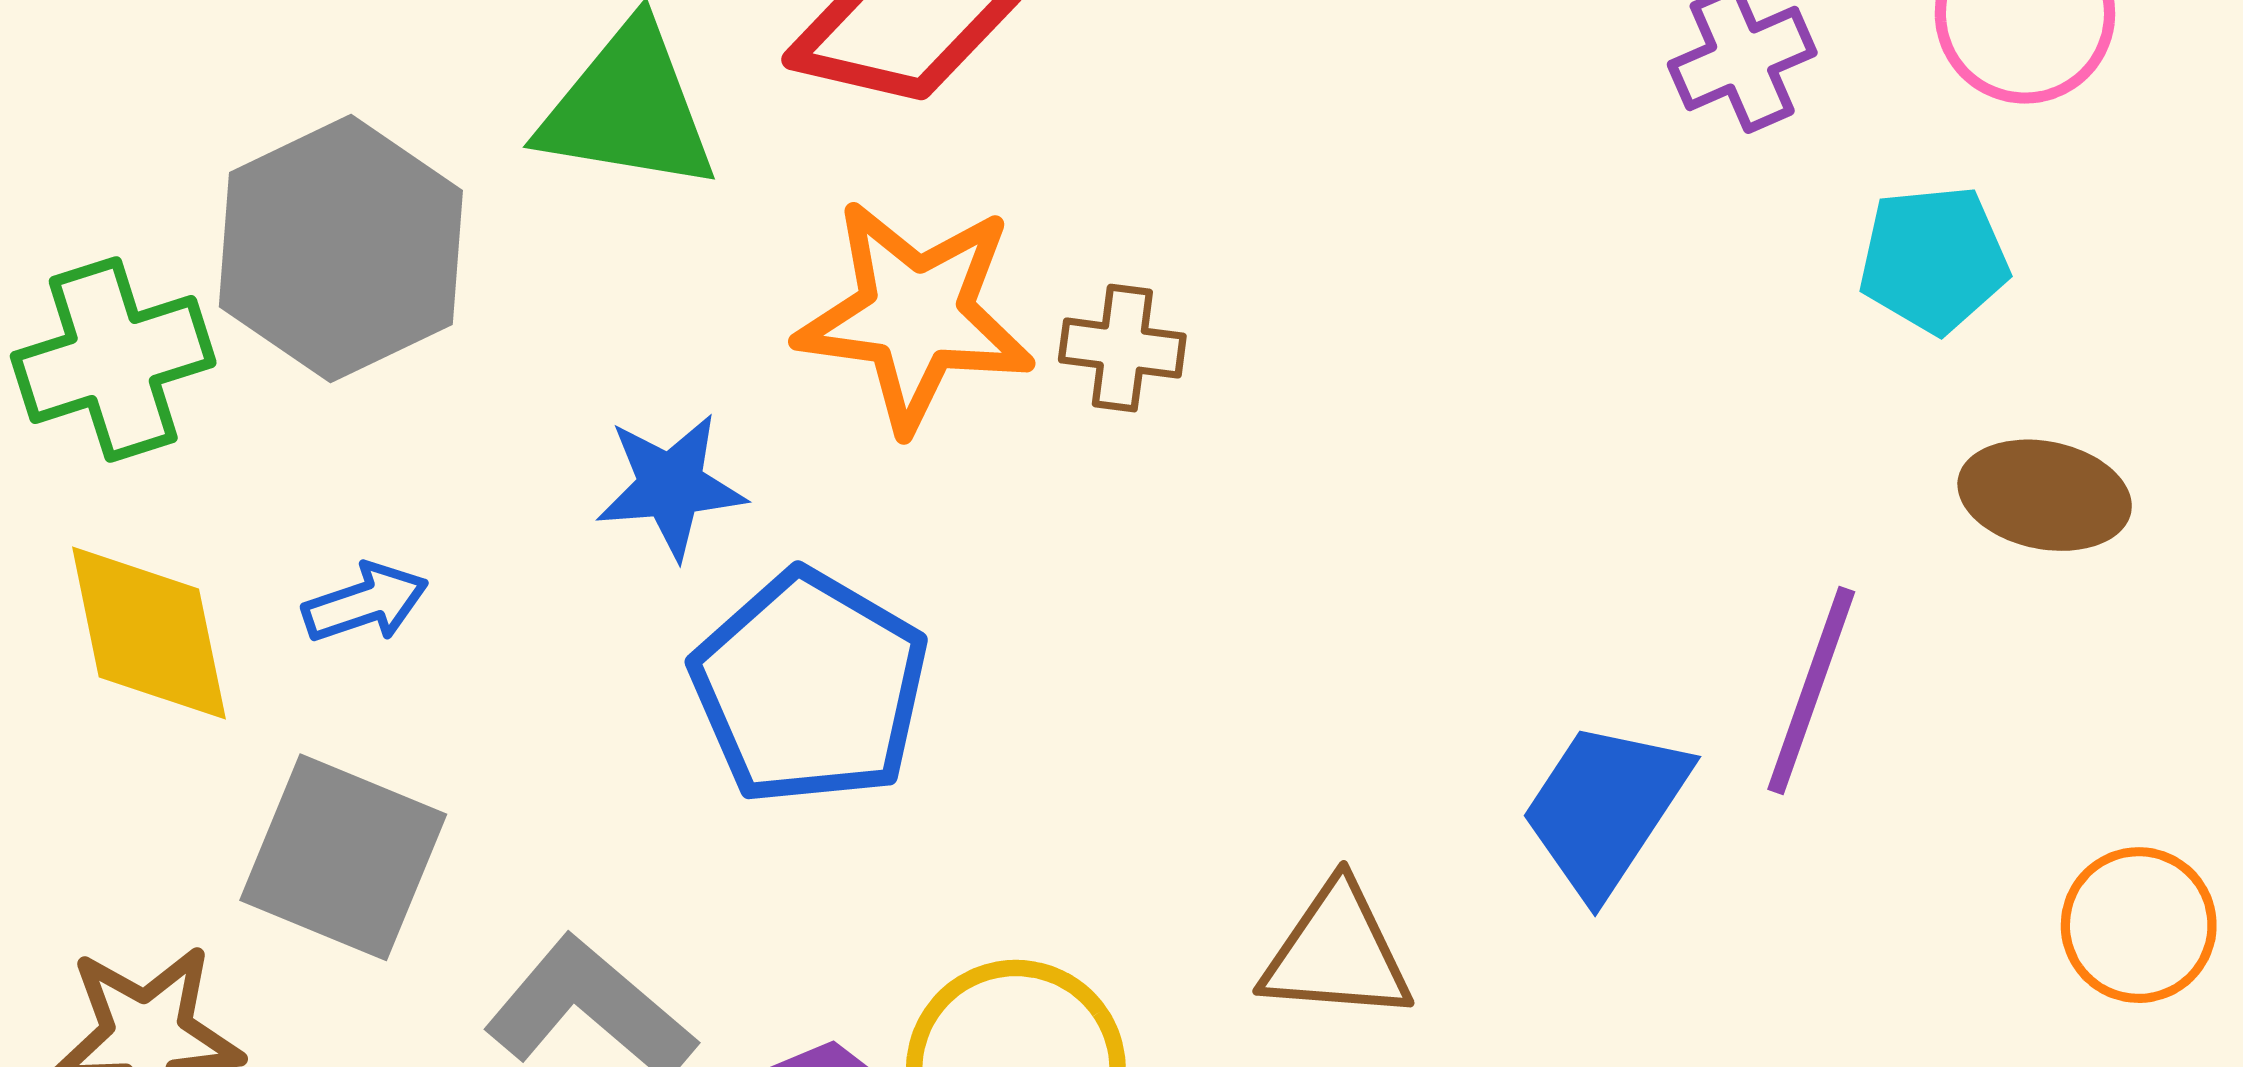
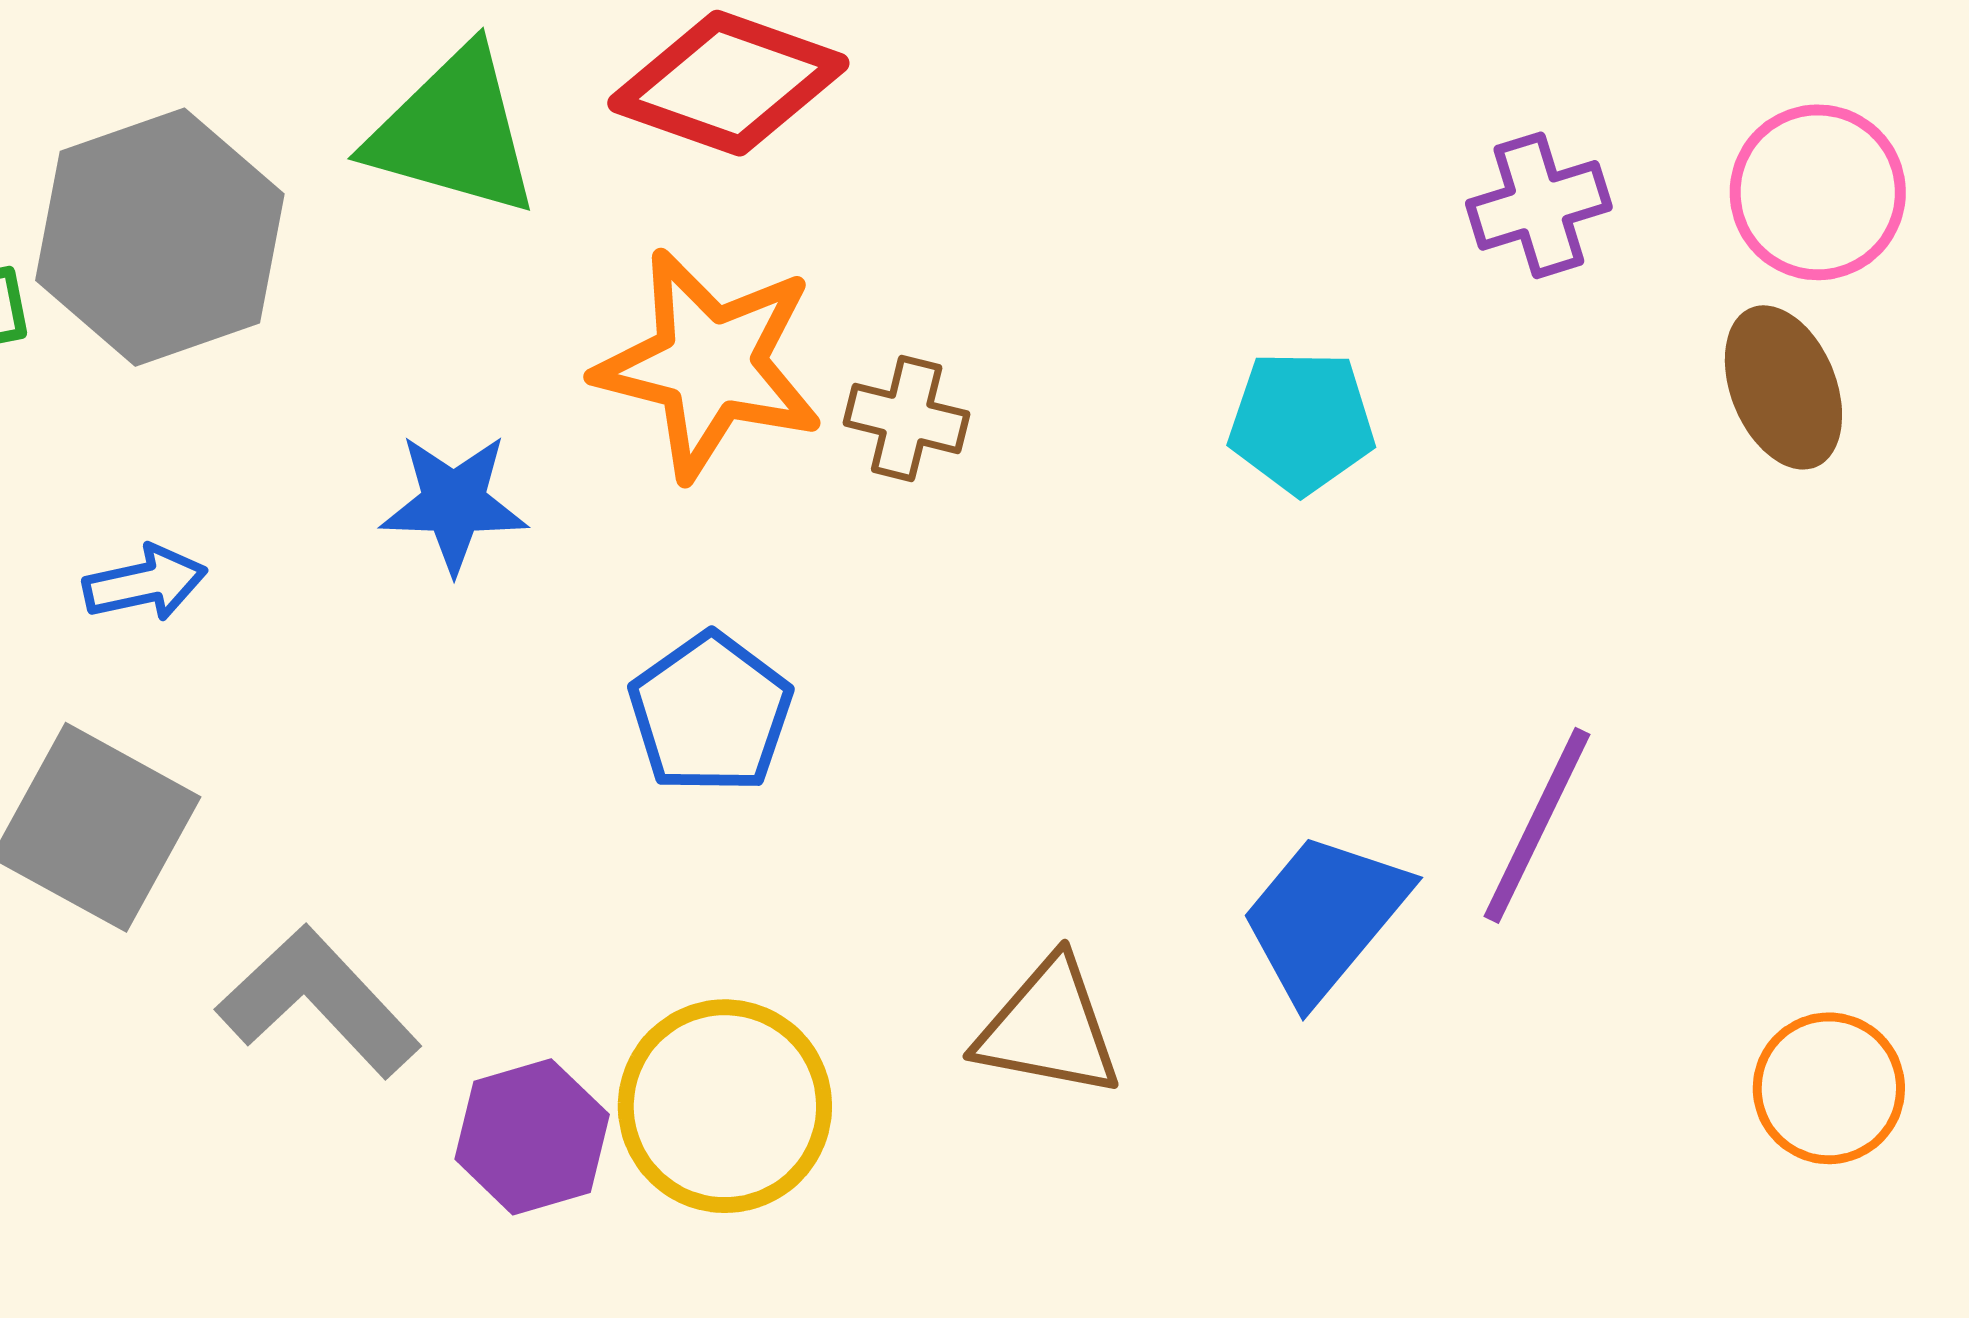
cyan pentagon: (1934, 259) -> (1302, 422), moved
brown ellipse: (2045, 495) -> (1783, 387), moved, turned 50
blue pentagon: (810, 688) -> (711, 713), moved, size x0.7

